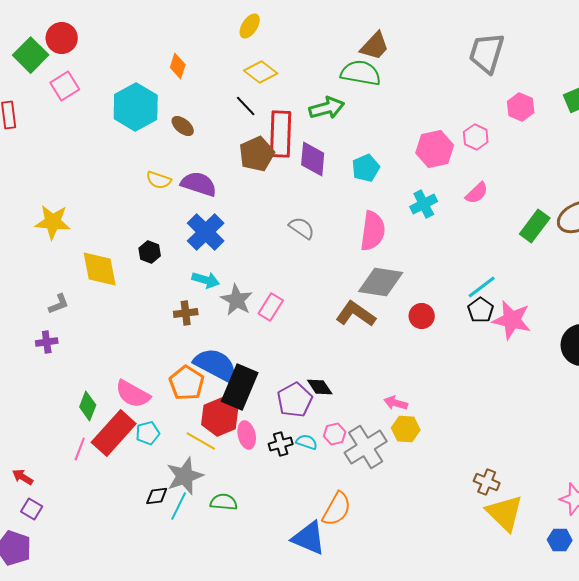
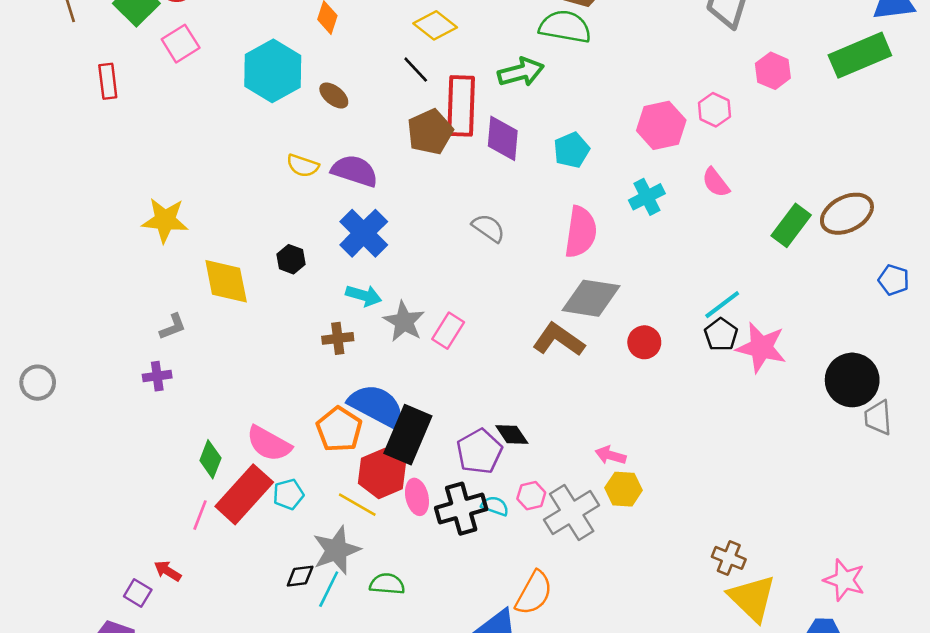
pink semicircle: (477, 193) -> (716, 183), turned 95
black cross: (281, 444) -> (461, 509), size x1.6
red arrow: (23, 477) -> (168, 571), moved

